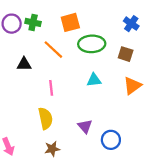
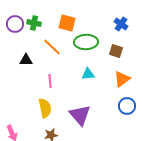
orange square: (70, 22) -> (67, 23), turned 30
purple triangle: (85, 126) -> (80, 115), size x1.6
blue circle: (111, 140) -> (127, 106), moved

